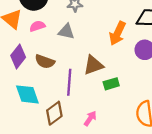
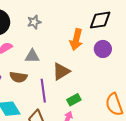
gray triangle: (66, 32) -> (32, 56), moved
green rectangle: (111, 84) -> (74, 100), moved

